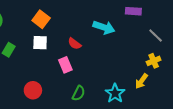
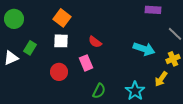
cyan arrow: (104, 27) -> (144, 49), moved
red circle: (33, 90) -> (59, 72), moved

